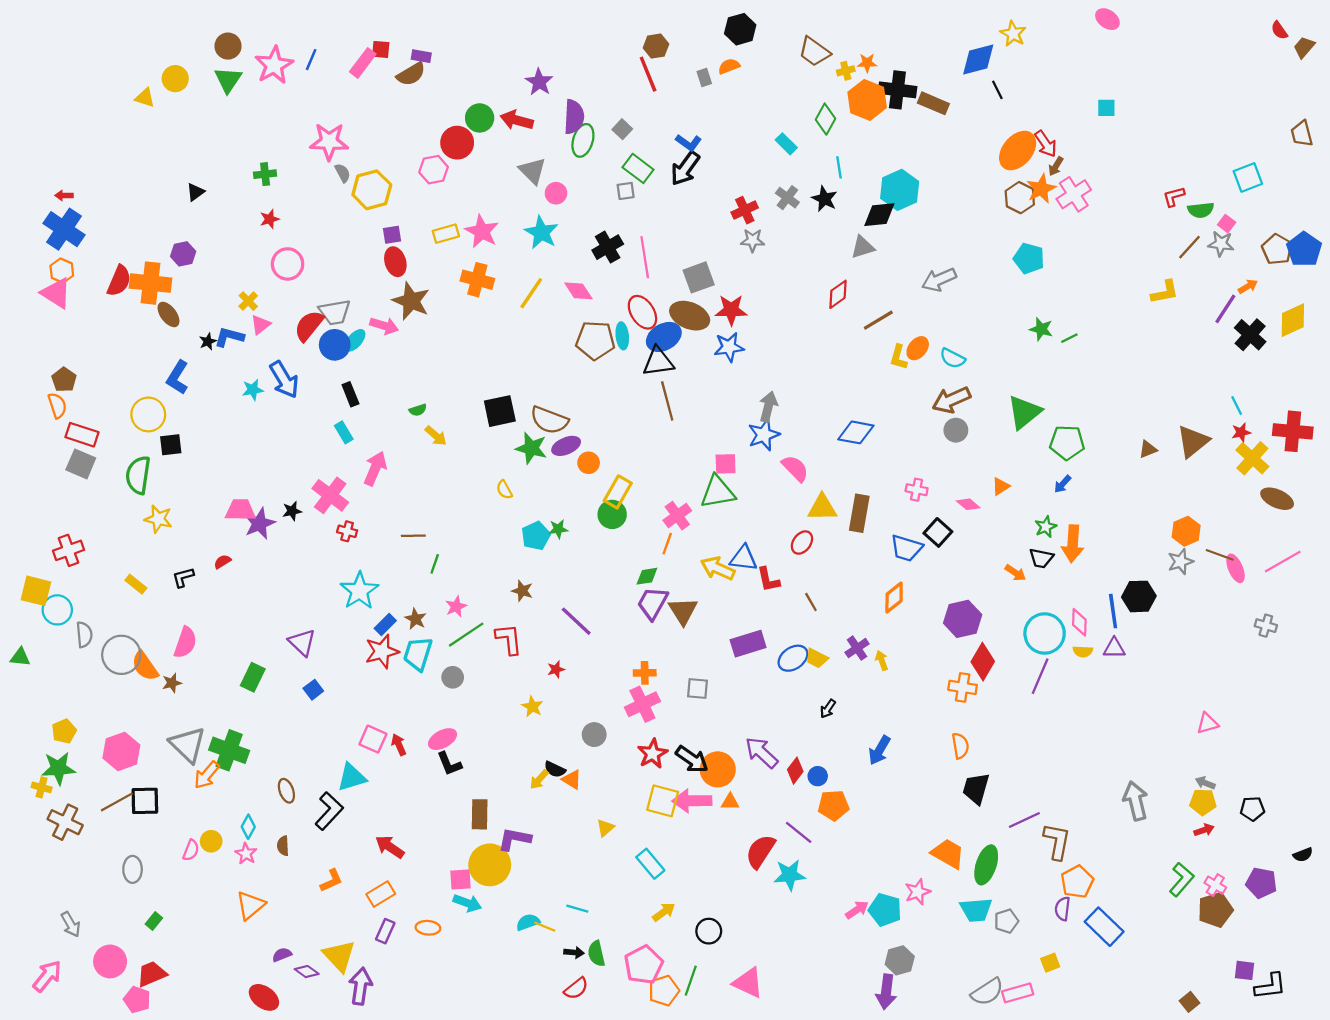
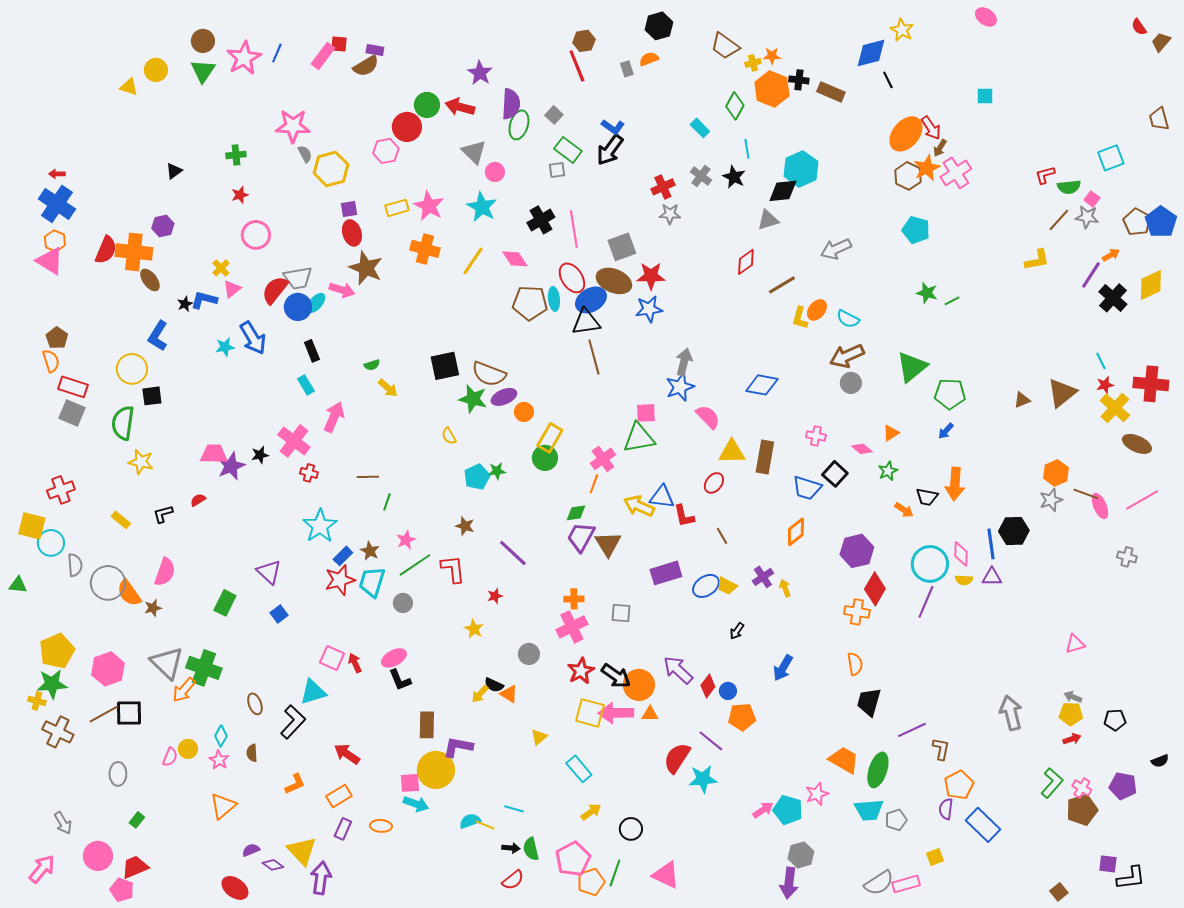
black cross: (897, 90) -> (799, 80), size x0.6
green star: (1046, 527) -> (888, 471), moved
yellow pentagon: (64, 731) -> (57, 651), size x1.6
brown L-shape: (1057, 841) -> (941, 749), size x0.7

